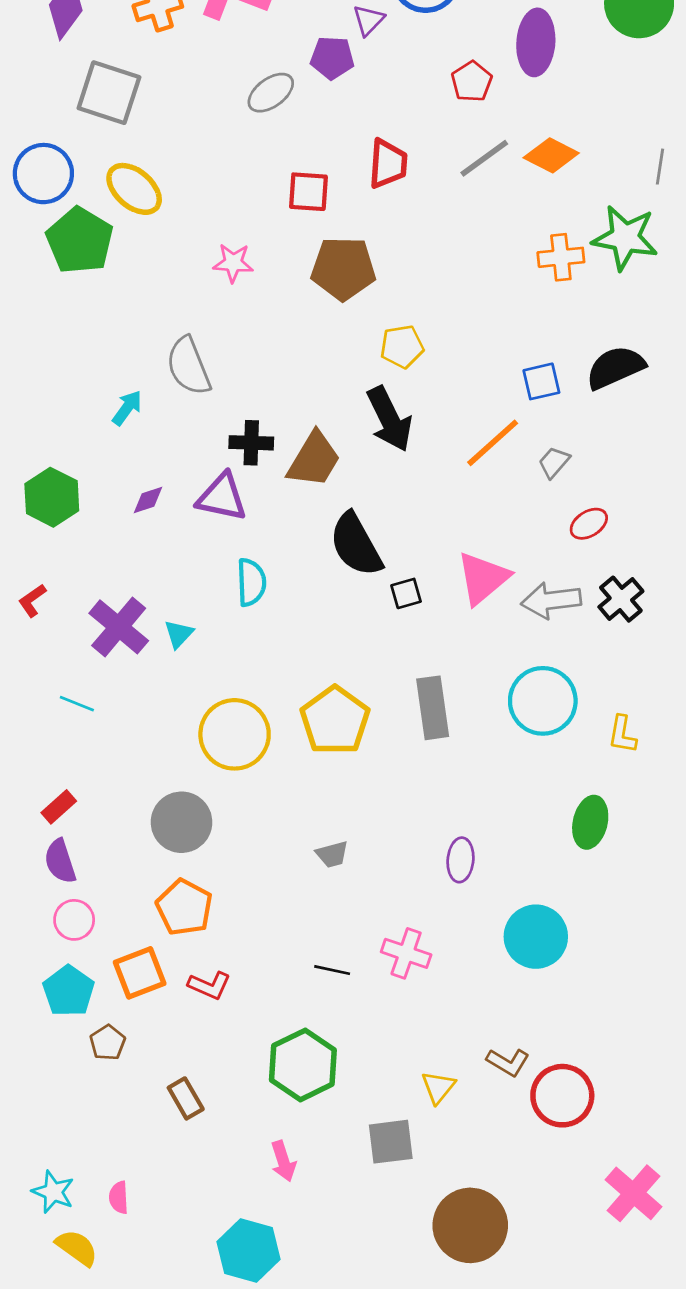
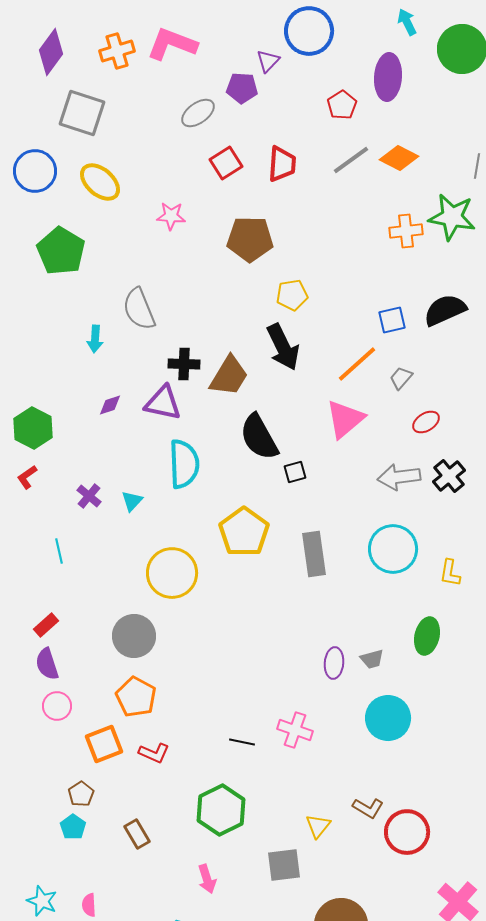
red square: (308, 192) -> (226, 163), moved, turned -36
green pentagon: (80, 241) -> (61, 251), moved
pink star: (233, 263) -> (171, 216), moved
cyan arrow: (127, 408) -> (95, 339), turned 148
green hexagon: (52, 497) -> (33, 428), moved
pink triangle: (483, 578) -> (345, 419), moved
cyan semicircle: (251, 582) -> (184, 464), size x1.4
purple cross: (119, 627) -> (89, 496), size x0.6
cyan line: (77, 704) -> (59, 551), turned 55
yellow pentagon: (335, 720) -> (244, 532), moved
gray trapezoid: (332, 854) -> (372, 659), moved
cyan pentagon: (69, 991) -> (73, 827), moved, size x0.7

